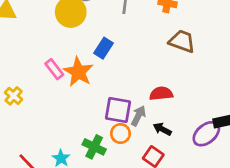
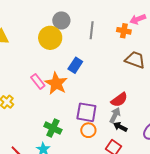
red semicircle: (161, 94) -> (119, 100), turned 150
gray arrow: (138, 116) -> (115, 115), moved
green cross: (94, 147) -> (53, 128), moved

